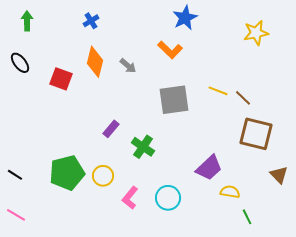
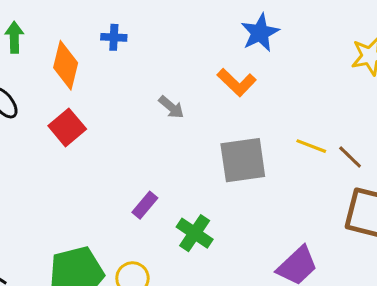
blue cross: (91, 21) -> (114, 37), turned 35
orange diamond: (95, 62) -> (66, 65), moved
red square: (61, 79) -> (67, 127), turned 30

